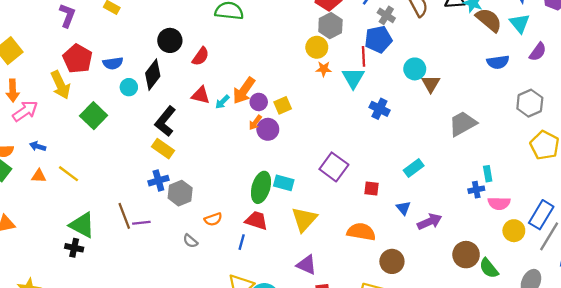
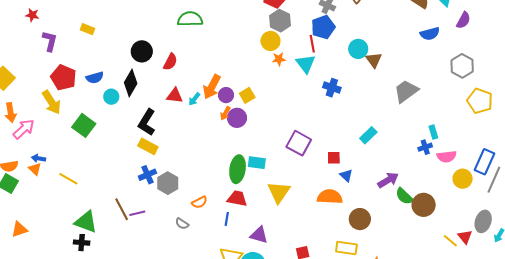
orange triangle: (39, 176) -> (35, 169), moved, turned 48
blue triangle: (403, 208) -> (346, 175), moved
purple triangle: (307, 265) -> (259, 235), moved
green semicircle: (489, 268) -> (404, 196), moved

